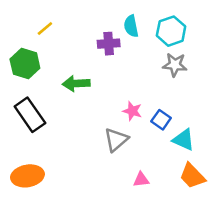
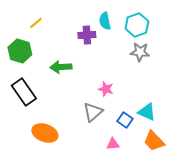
blue square: (161, 120) -> (125, 120), moved
orange ellipse: (27, 176) -> (45, 133), moved, turned 30

